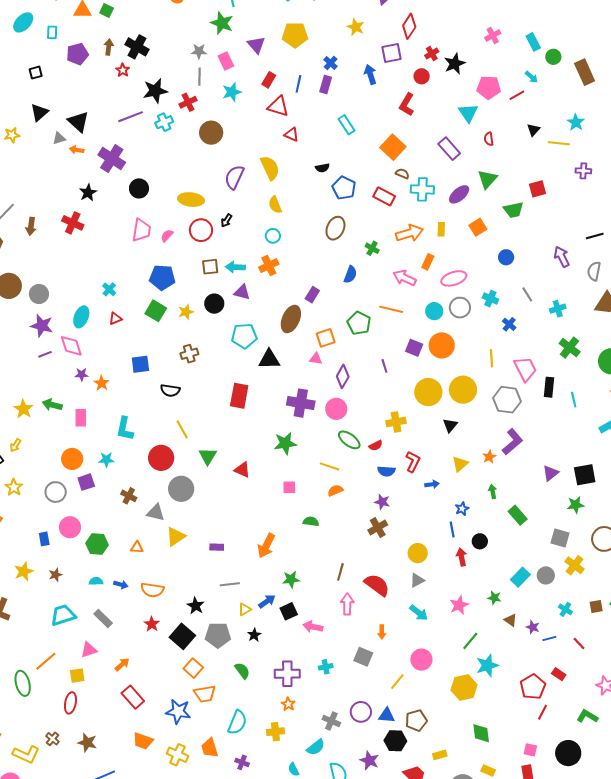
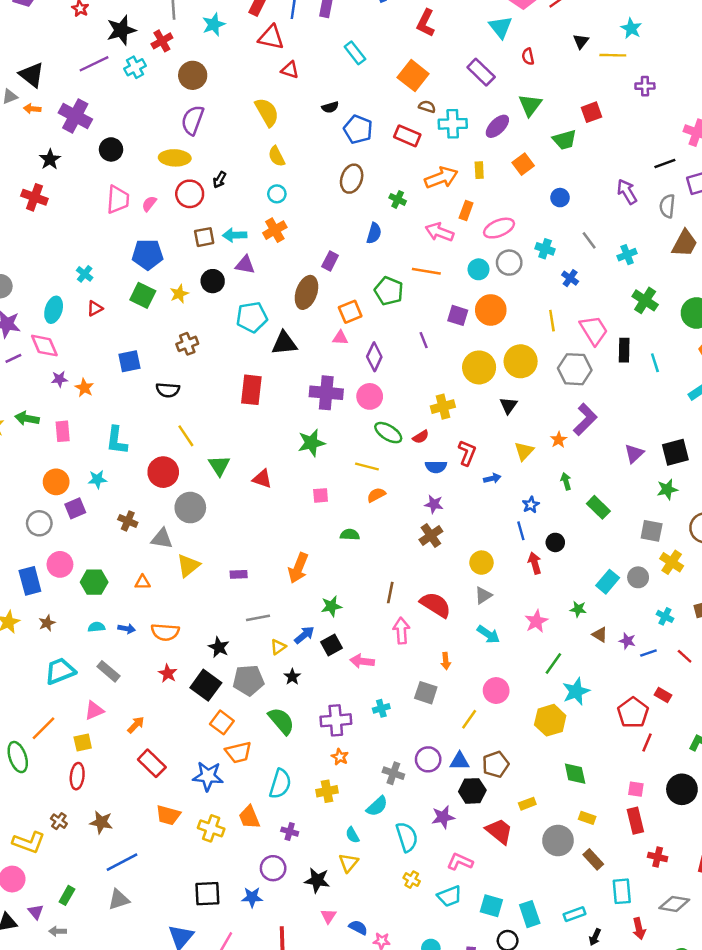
purple semicircle: (234, 177) -> (193, 120), moved
blue rectangle: (44, 539) -> (30, 581), size x1.6
green semicircle: (242, 671) -> (281, 721), size x1.4
purple star: (369, 760) -> (443, 817), turned -30

